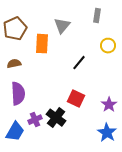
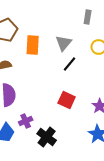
gray triangle: (62, 26) -> (64, 43), moved
black cross: (56, 118) -> (47, 137), moved

